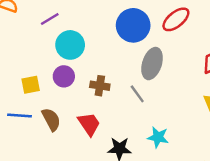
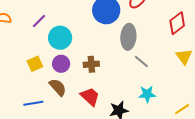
yellow square: (31, 85) -> (35, 64), moved
gray line: (137, 94) -> (141, 62), moved
brown semicircle: (51, 119) -> (58, 87), moved

